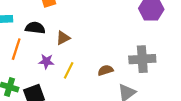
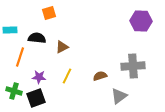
purple star: (46, 61) -> (39, 77), moved

